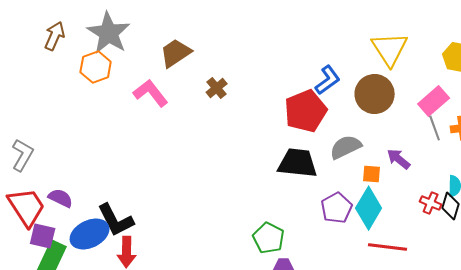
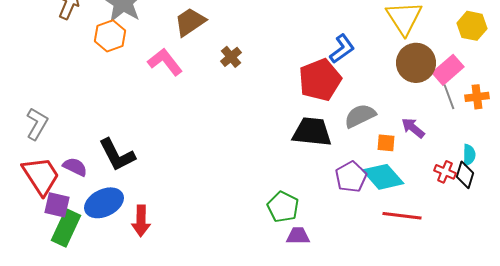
brown circle: (375, 94) -> (416, 63), moved
cyan diamond: (369, 208) -> (383, 177), turned -72
black L-shape: (116, 220) -> (117, 155), moved

